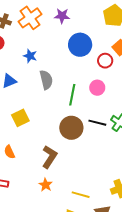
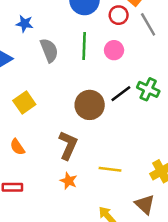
green line: (72, 95) -> (84, 46), moved
black line: (97, 123) -> (121, 94), turned -42
yellow line: (81, 195) -> (110, 169), moved

